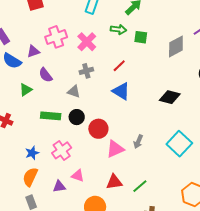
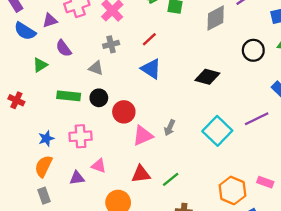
pink cross: (62, 150) -> (81, 136), turned 30

